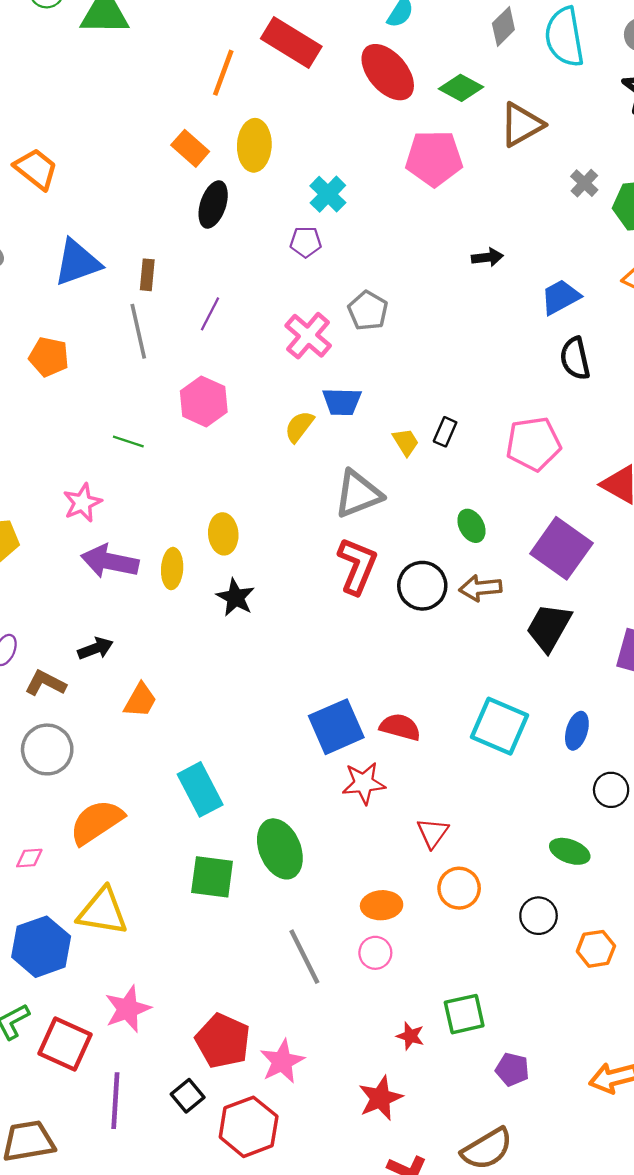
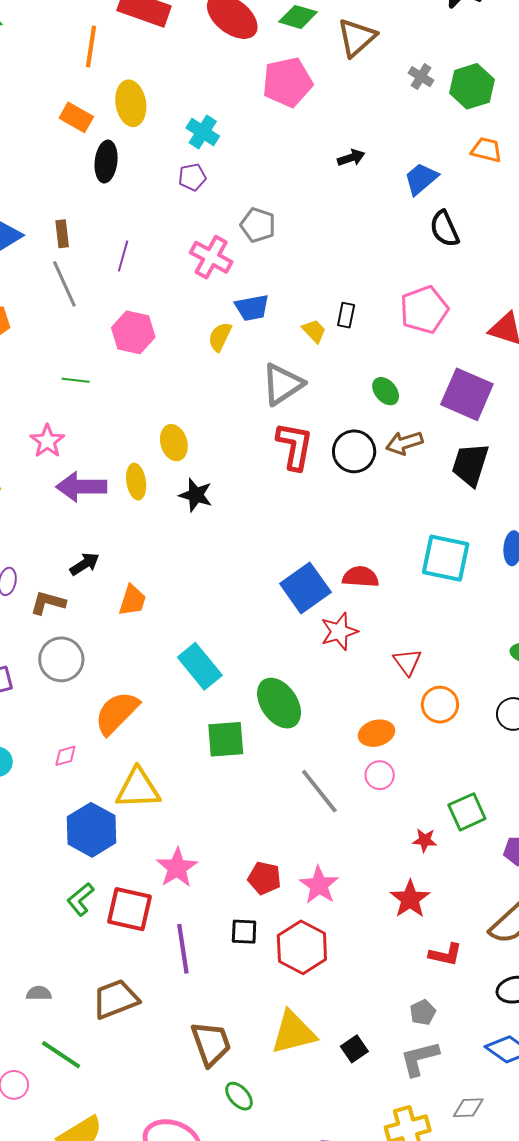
red pentagon: (223, 1041) -> (264, 878), size x0.7
black square: (188, 1096) -> (244, 932), turned -36

